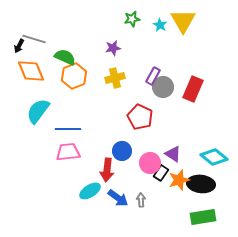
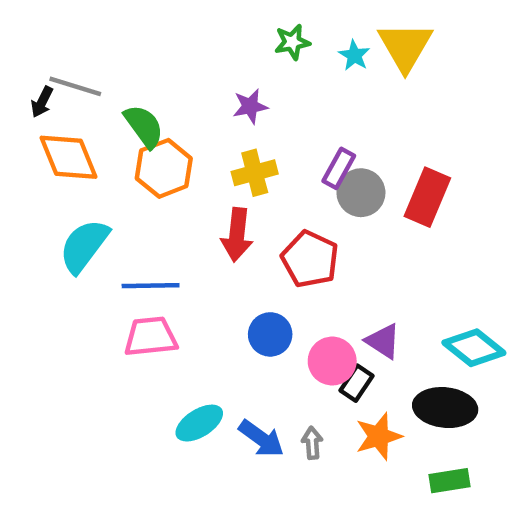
green semicircle: (65, 57) -> (144, 126), turned 30
red arrow: (107, 170) -> (237, 235), moved
orange star: (179, 180) -> (379, 436), moved
green rectangle: (203, 217) -> (450, 481), size x0.7

